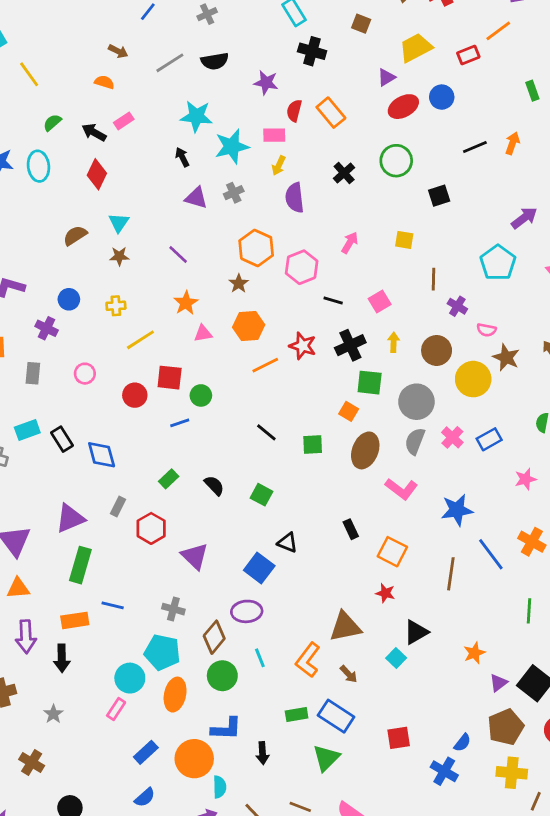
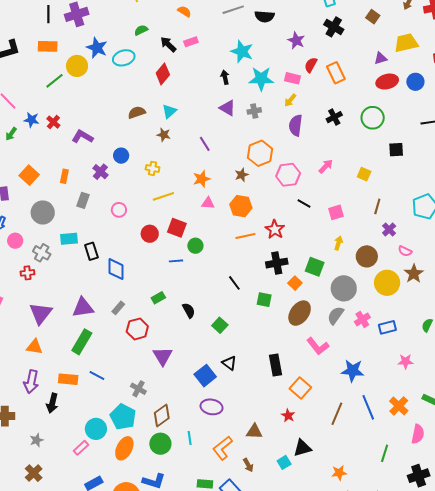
cyan ellipse: (38, 166) -> (124, 58), turned 65
black cross: (350, 345) -> (277, 263), moved
black rectangle: (351, 529) -> (276, 365), size x1.5
purple ellipse: (247, 611) -> (212, 407), moved
brown triangle: (345, 627) -> (254, 432), size x0.7
brown cross: (32, 763) -> (34, 473), moved

